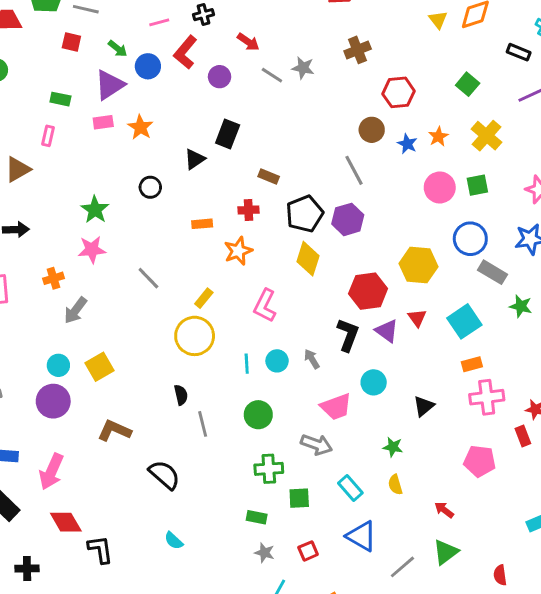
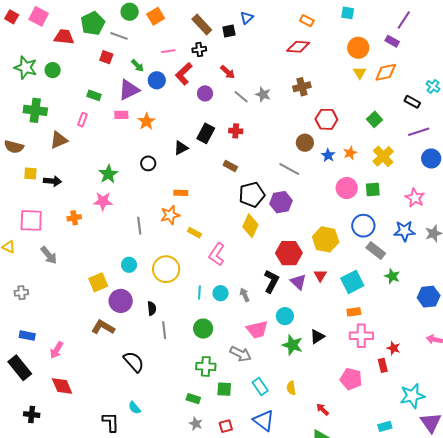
gray line: (354, 170) -> (289, 169), turned -40
red cross: (248, 210) -> (236, 131), moved
orange star: (238, 251) -> (170, 215), moved
gray line: (148, 278) -> (139, 226), turned 30
yellow rectangle: (204, 298) -> (194, 233), moved, turned 72
gray arrow: (76, 310) -> (49, 255), moved, turned -84
cyan circle: (58, 365) -> (129, 265), moved
purple circle: (53, 401) -> (121, 301), moved
green star: (393, 447) -> (292, 345), moved, size x1.5
pink arrow: (51, 472) -> (56, 350), size x0.7
black L-shape: (100, 549) -> (111, 422), moved

